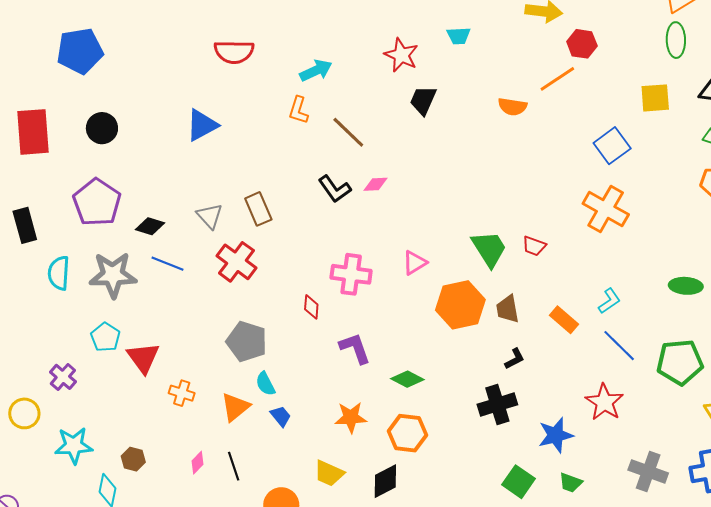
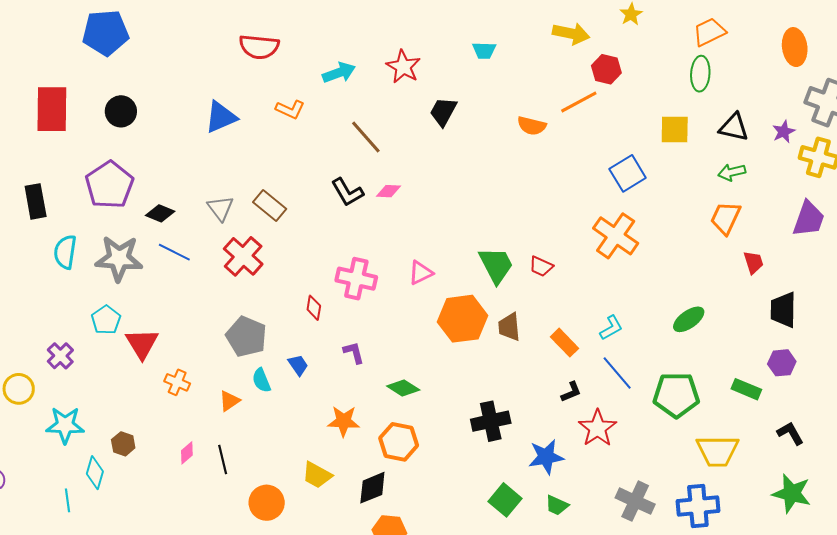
red star: (401, 55) -> (403, 67), moved
orange L-shape: (298, 110) -> (290, 109), moved, turned -88
brown rectangle: (258, 209) -> (270, 205), turned -32
green ellipse: (686, 286) -> (689, 319), turned -44
purple L-shape: (355, 348) -> (354, 353), size x0.7
black L-shape: (515, 359) -> (571, 392), moved
orange triangle: (235, 407) -> (229, 401), size x0.7
blue trapezoid: (281, 416) -> (298, 365), moved

